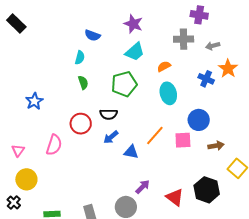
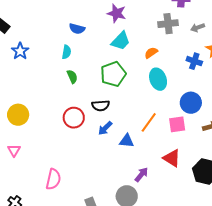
blue star: (34, 101) -> (20, 51), moved
pink semicircle: (54, 145) -> (53, 179), moved
yellow circle: (26, 179) -> (18, 115), moved
red triangle: (175, 197) -> (172, 158), moved

